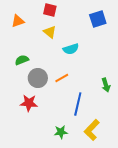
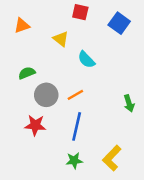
red square: (50, 10) -> (80, 12), moved
blue square: (98, 19) -> (119, 23), turned -36
cyan semicircle: (71, 49) -> (86, 60), turned 63
blue line: (78, 104) -> (77, 126), moved

